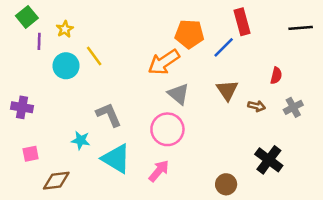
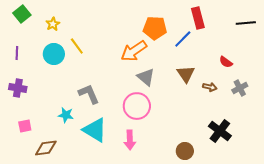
purple line: (39, 41) -> (17, 53), moved
red semicircle: (276, 76) -> (226, 62), turned 112
pink arrow: (159, 171) -> (130, 140), turned 138

